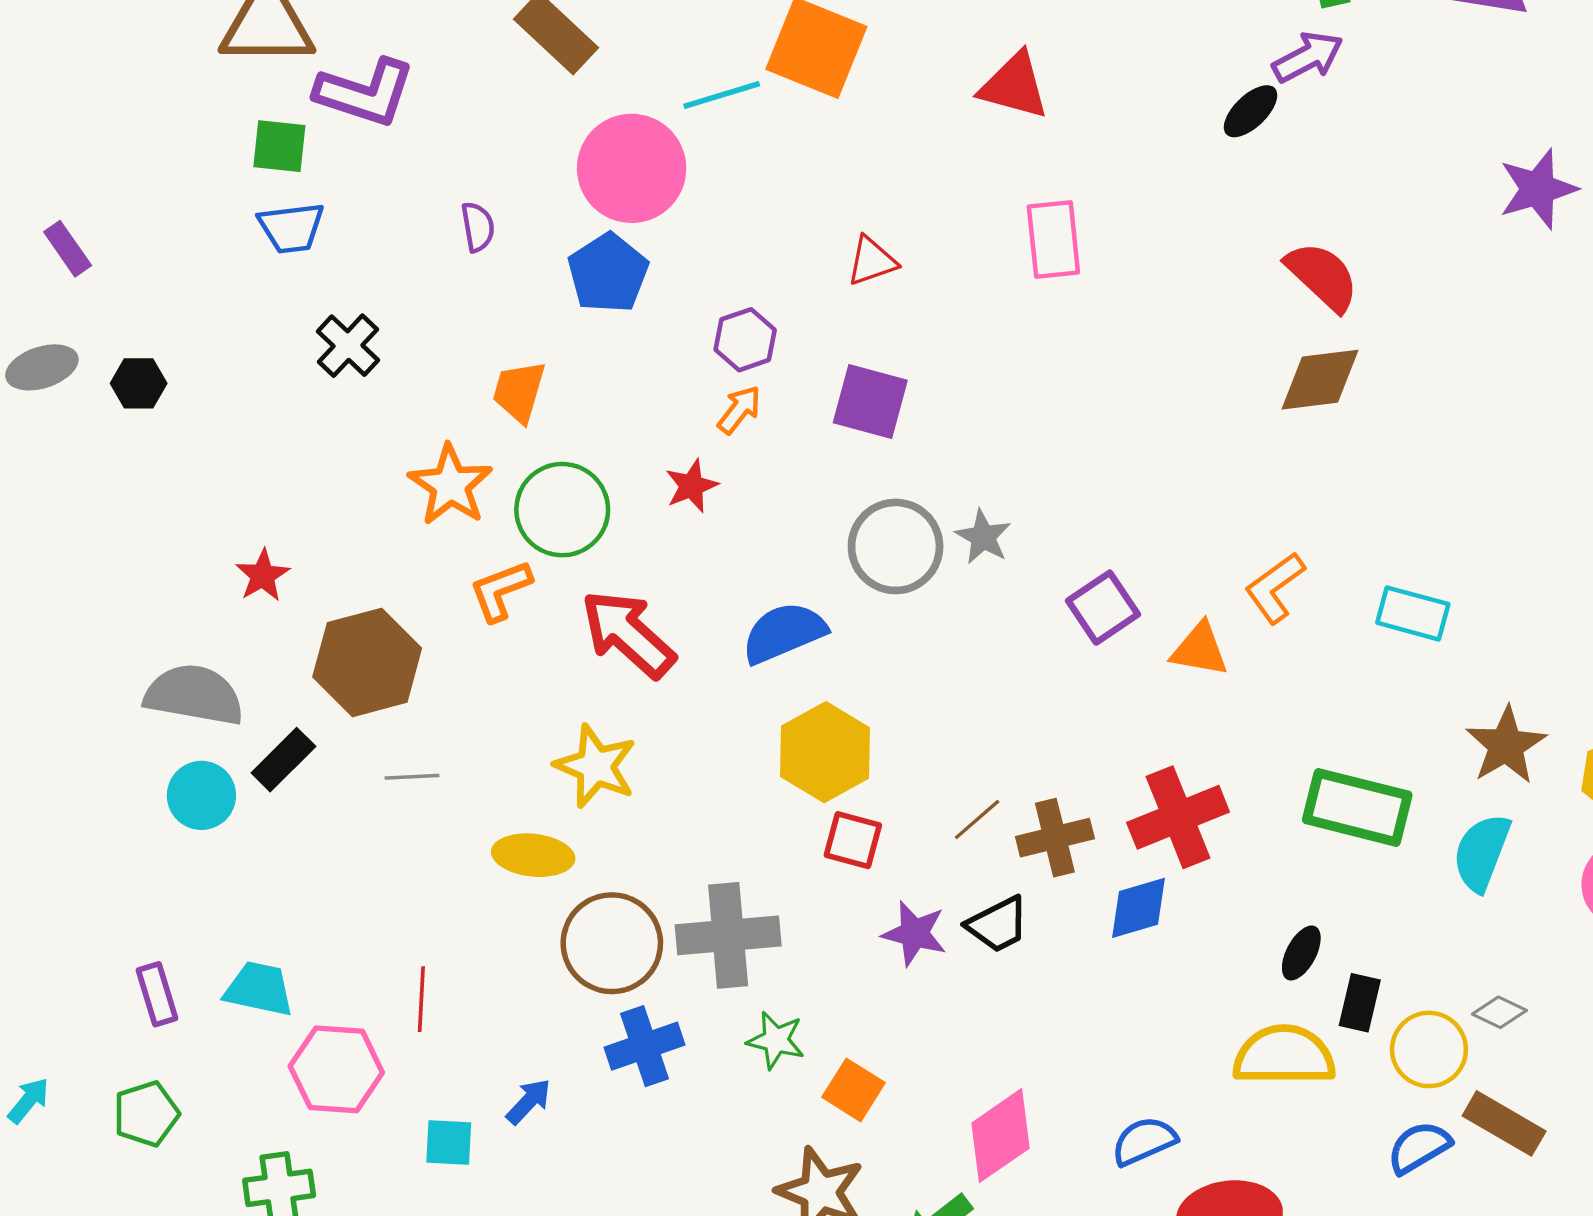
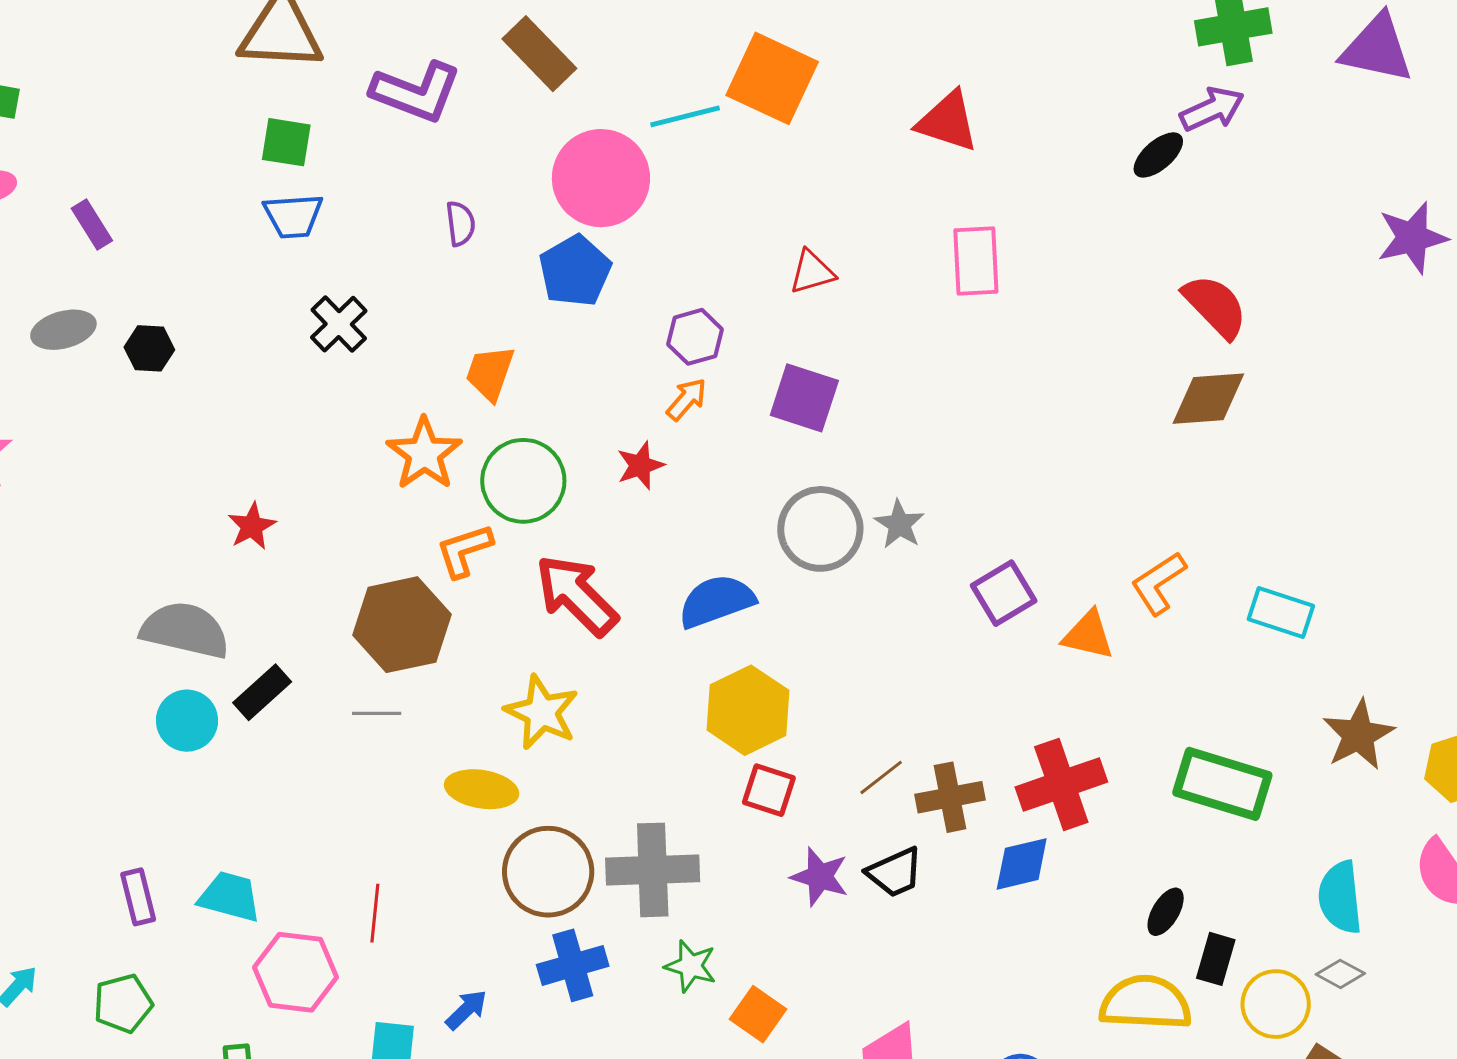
purple L-shape: (365, 93) -> (416, 92), moved
brown hexagon: (367, 662) -> (402, 625), moved
cyan semicircle: (1482, 852) -> (1340, 897), moved, turned -30

